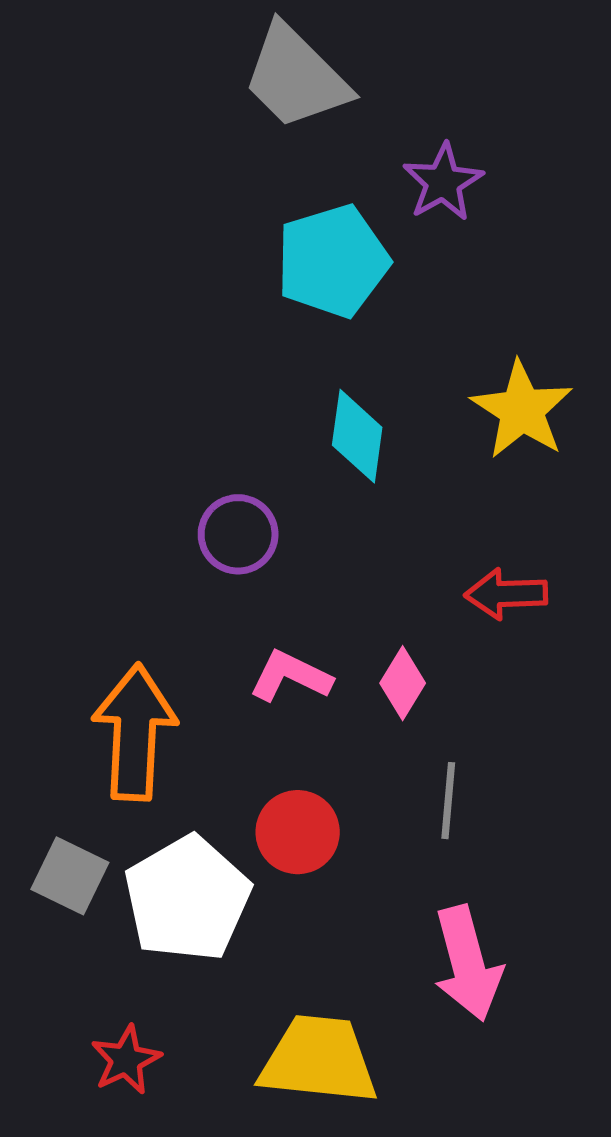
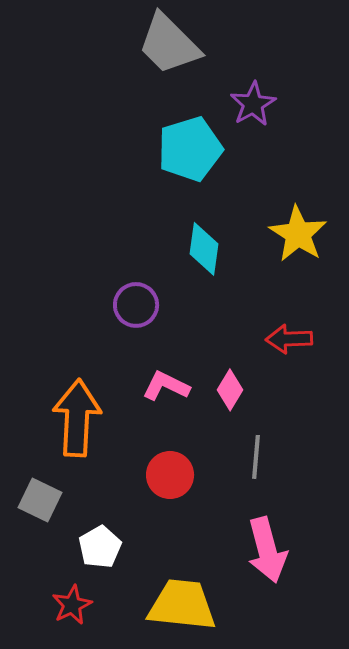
white pentagon: (187, 899) -> (100, 547), moved, size x0.6

